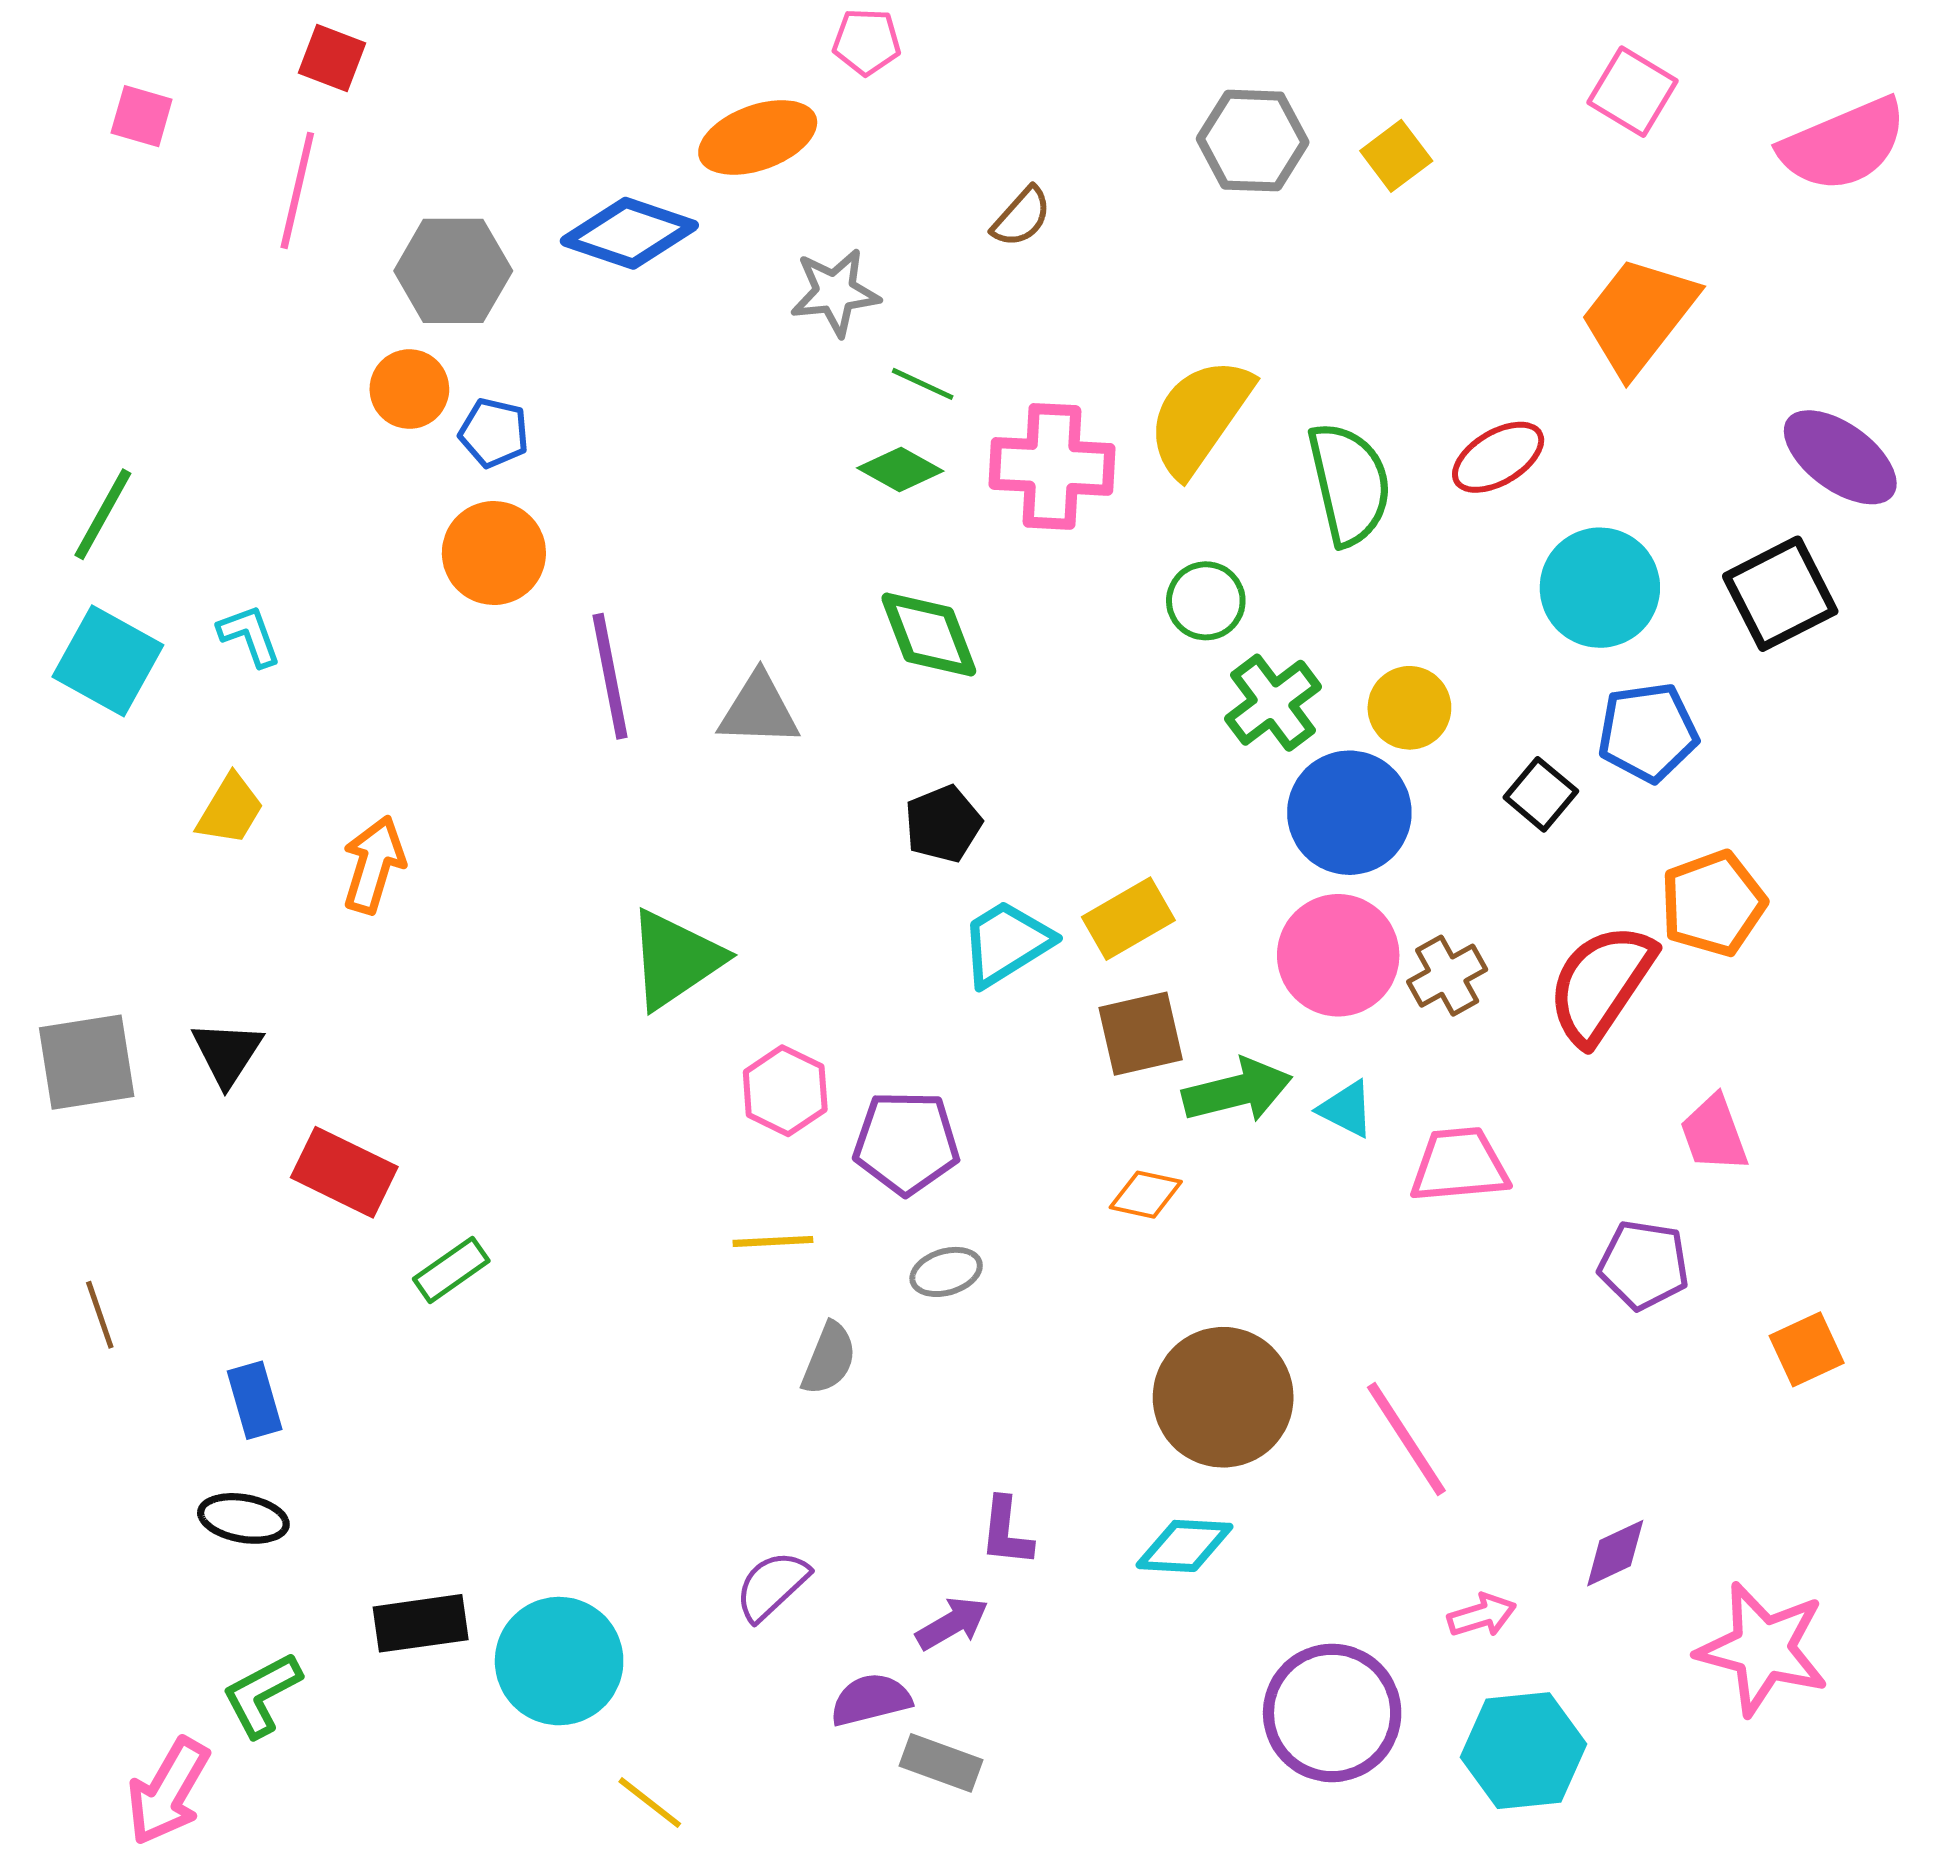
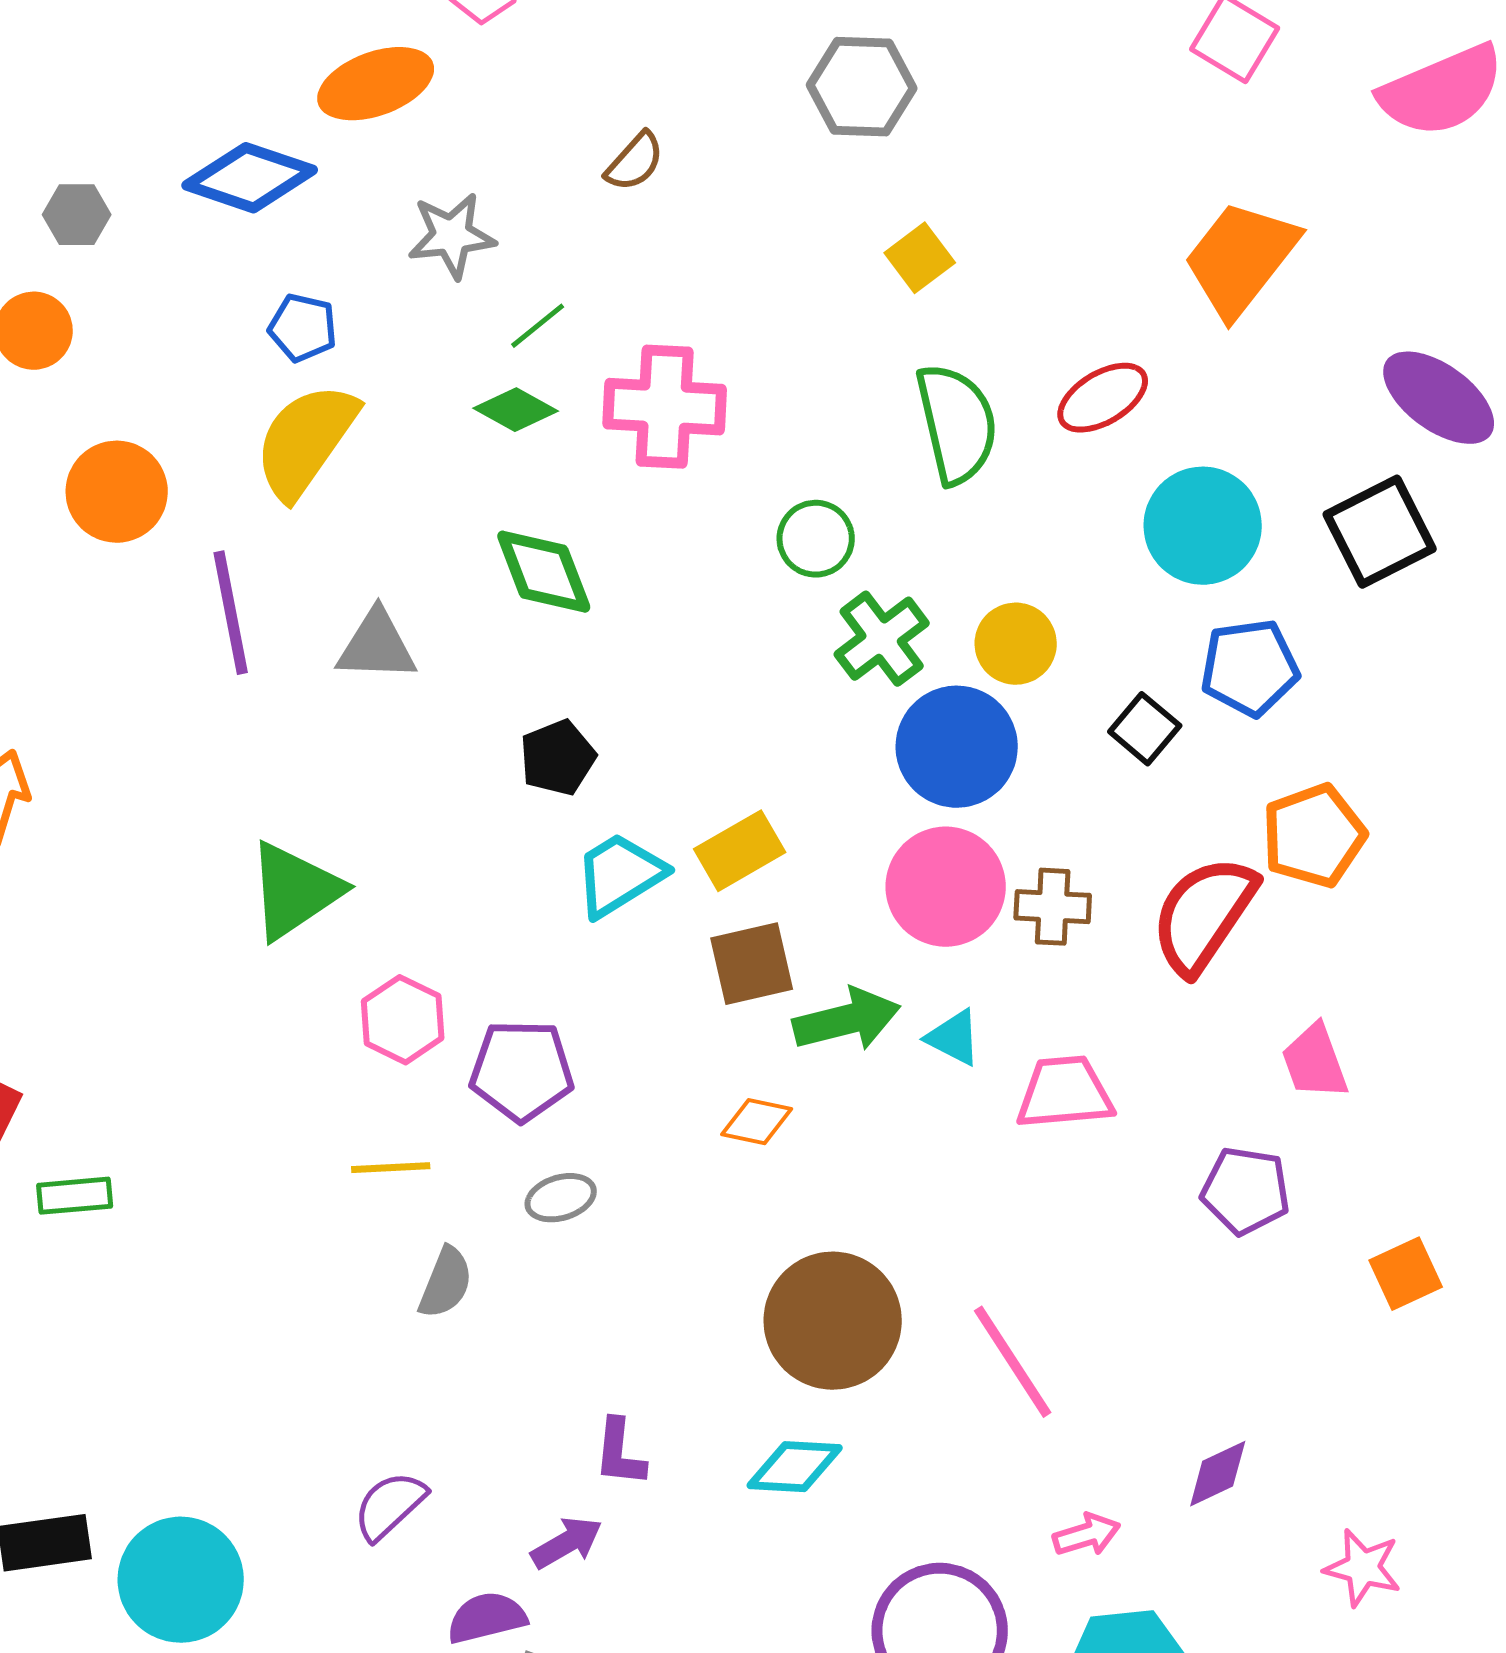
yellow square: (1396, 156) -> (920, 258), moved
gray hexagon: (453, 271) -> (77, 215), size x0.6
green line: (923, 384) -> (538, 326), turned -64
yellow semicircle: (1200, 417) -> (306, 441), moved
blue pentagon: (494, 433) -> (303, 328), moved
brown cross: (1447, 976) -> (1053, 907), turned 32
green rectangle: (451, 1270) -> (75, 1196), turned 30
pink star: (1763, 1649) -> (1363, 1568), size x0.6

